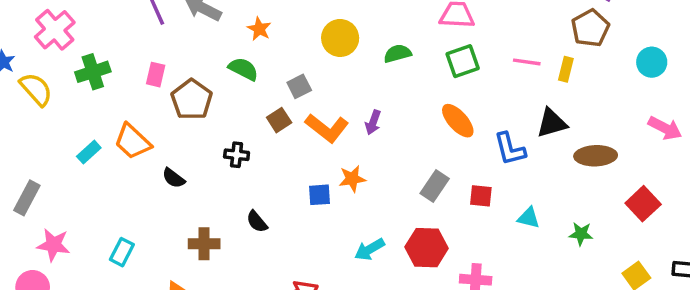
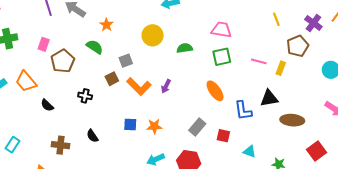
orange star: (352, 179) -> (154, 126), moved

